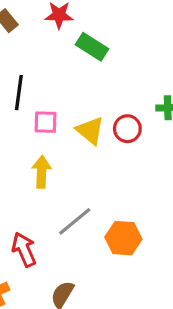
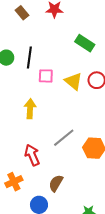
green rectangle: (92, 47) -> (85, 43), moved
yellow arrow: (42, 172) -> (30, 109), moved

